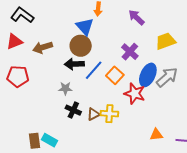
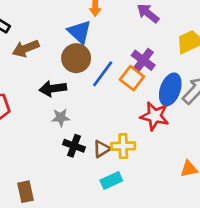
brown arrow: (43, 47) -> (26, 48), moved
black arrow: (74, 64) -> (53, 89), moved
blue line: (94, 70) -> (103, 74), moved
orange square: (115, 75) -> (132, 78), moved
cyan rectangle: (50, 140) -> (111, 180), moved, turned -49

